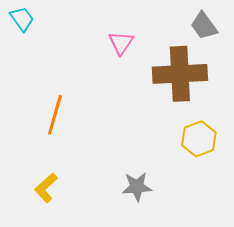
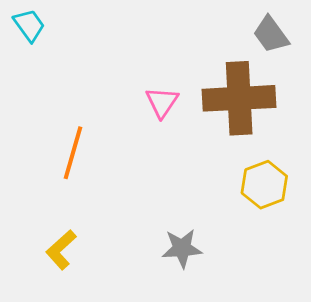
pink triangle: (121, 43) -> (162, 102), moved

